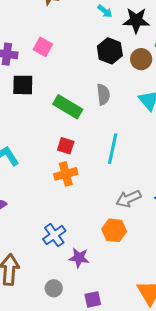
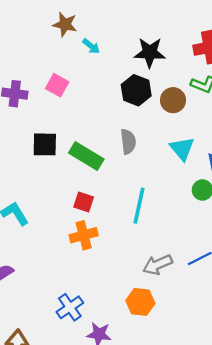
cyan arrow: (105, 11) -> (91, 46), moved
black star: (136, 20) -> (150, 53), moved
black square: (23, 85) -> (45, 144), moved

